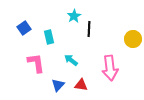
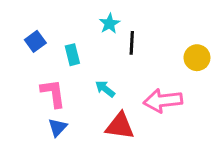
pink arrow: (110, 68) -> (163, 101), turned 90
blue triangle: (58, 85) -> (58, 127), moved
red triangle: (81, 85) -> (120, 126), size x1.5

